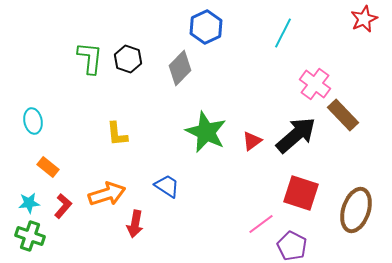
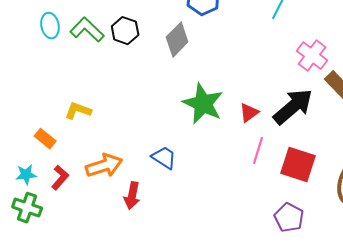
green L-shape: (90, 58) -> (87, 30), turned -52
cyan ellipse: (33, 121) -> (50, 26), moved
yellow L-shape: (117, 134) -> (78, 111), moved, turned 116
pink line: (261, 224) -> (258, 151), moved, turned -36

